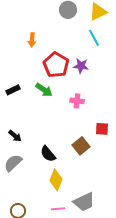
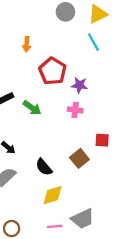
purple star: (81, 66) -> (79, 85), moved
green arrow: (44, 90) -> (32, 108), moved
yellow diamond: (56, 180) -> (53, 195), turned 50

